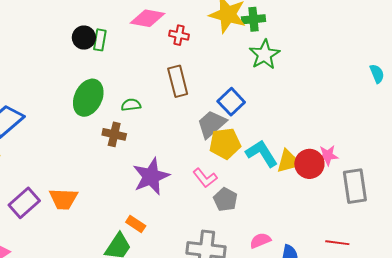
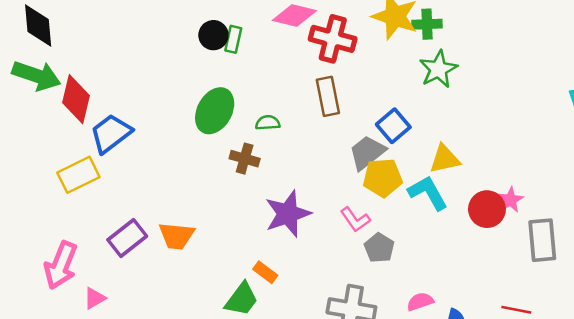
red cross: (179, 35) -> (333, 39), size x1.8
pink star: (328, 155) -> (510, 200), turned -30
yellow triangle: (289, 161) -> (445, 159), moved

